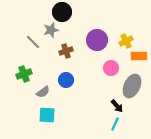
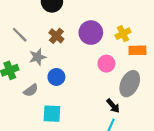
gray star: (51, 30) -> (38, 57), moved
brown cross: (66, 51) -> (56, 36), moved, turned -32
cyan square: (47, 115) -> (52, 114), moved

